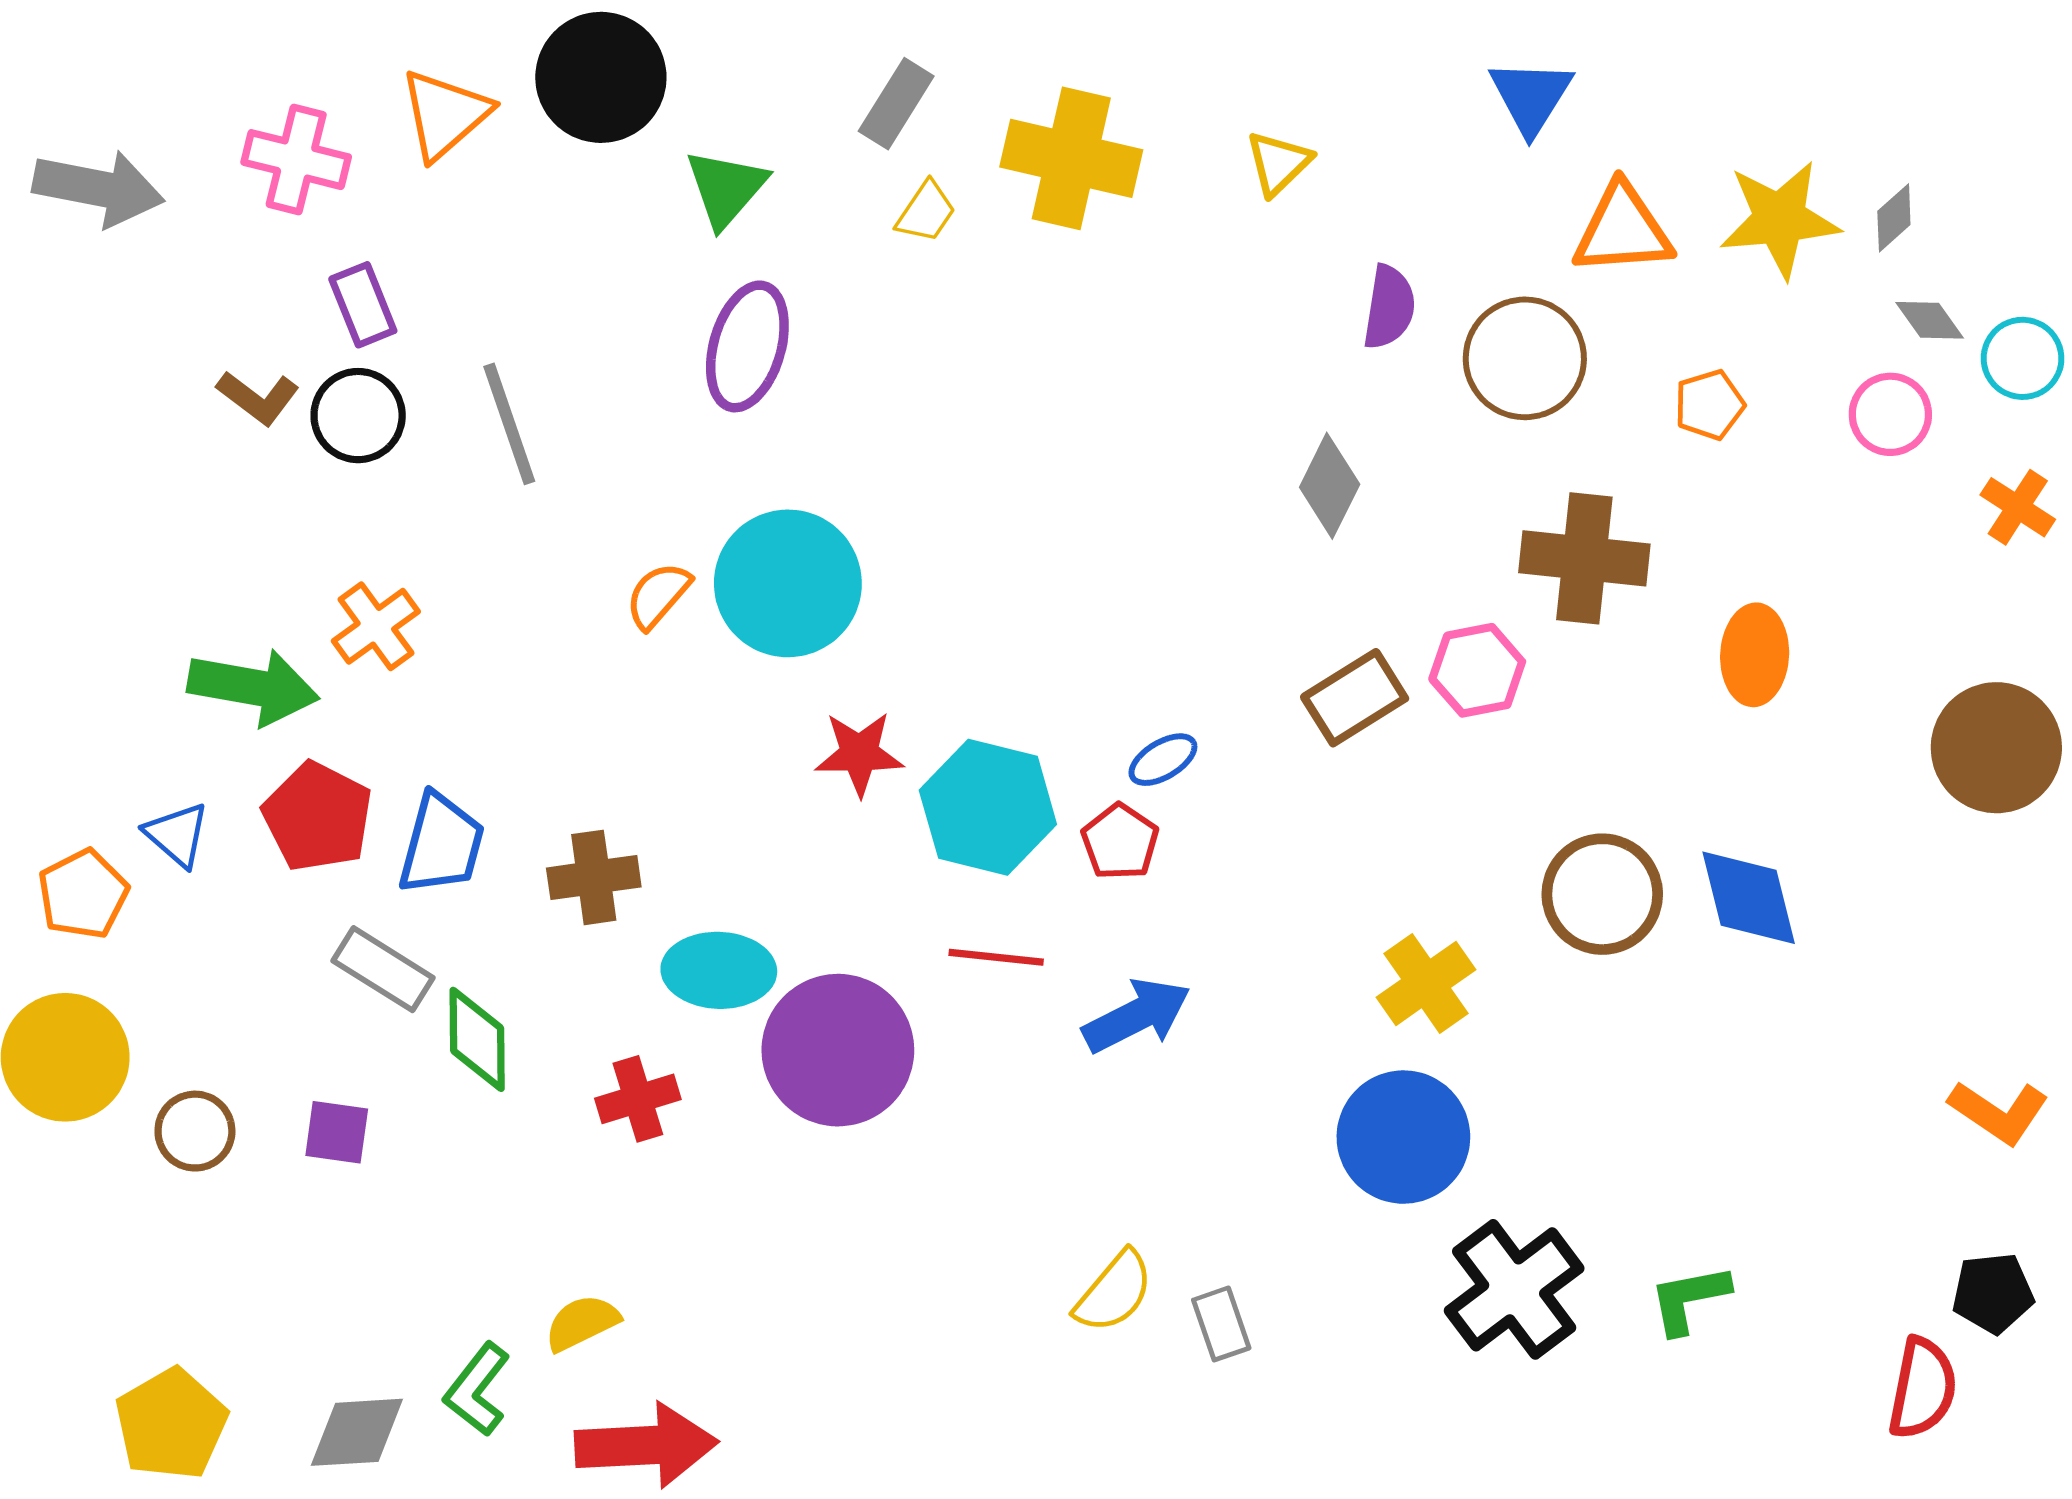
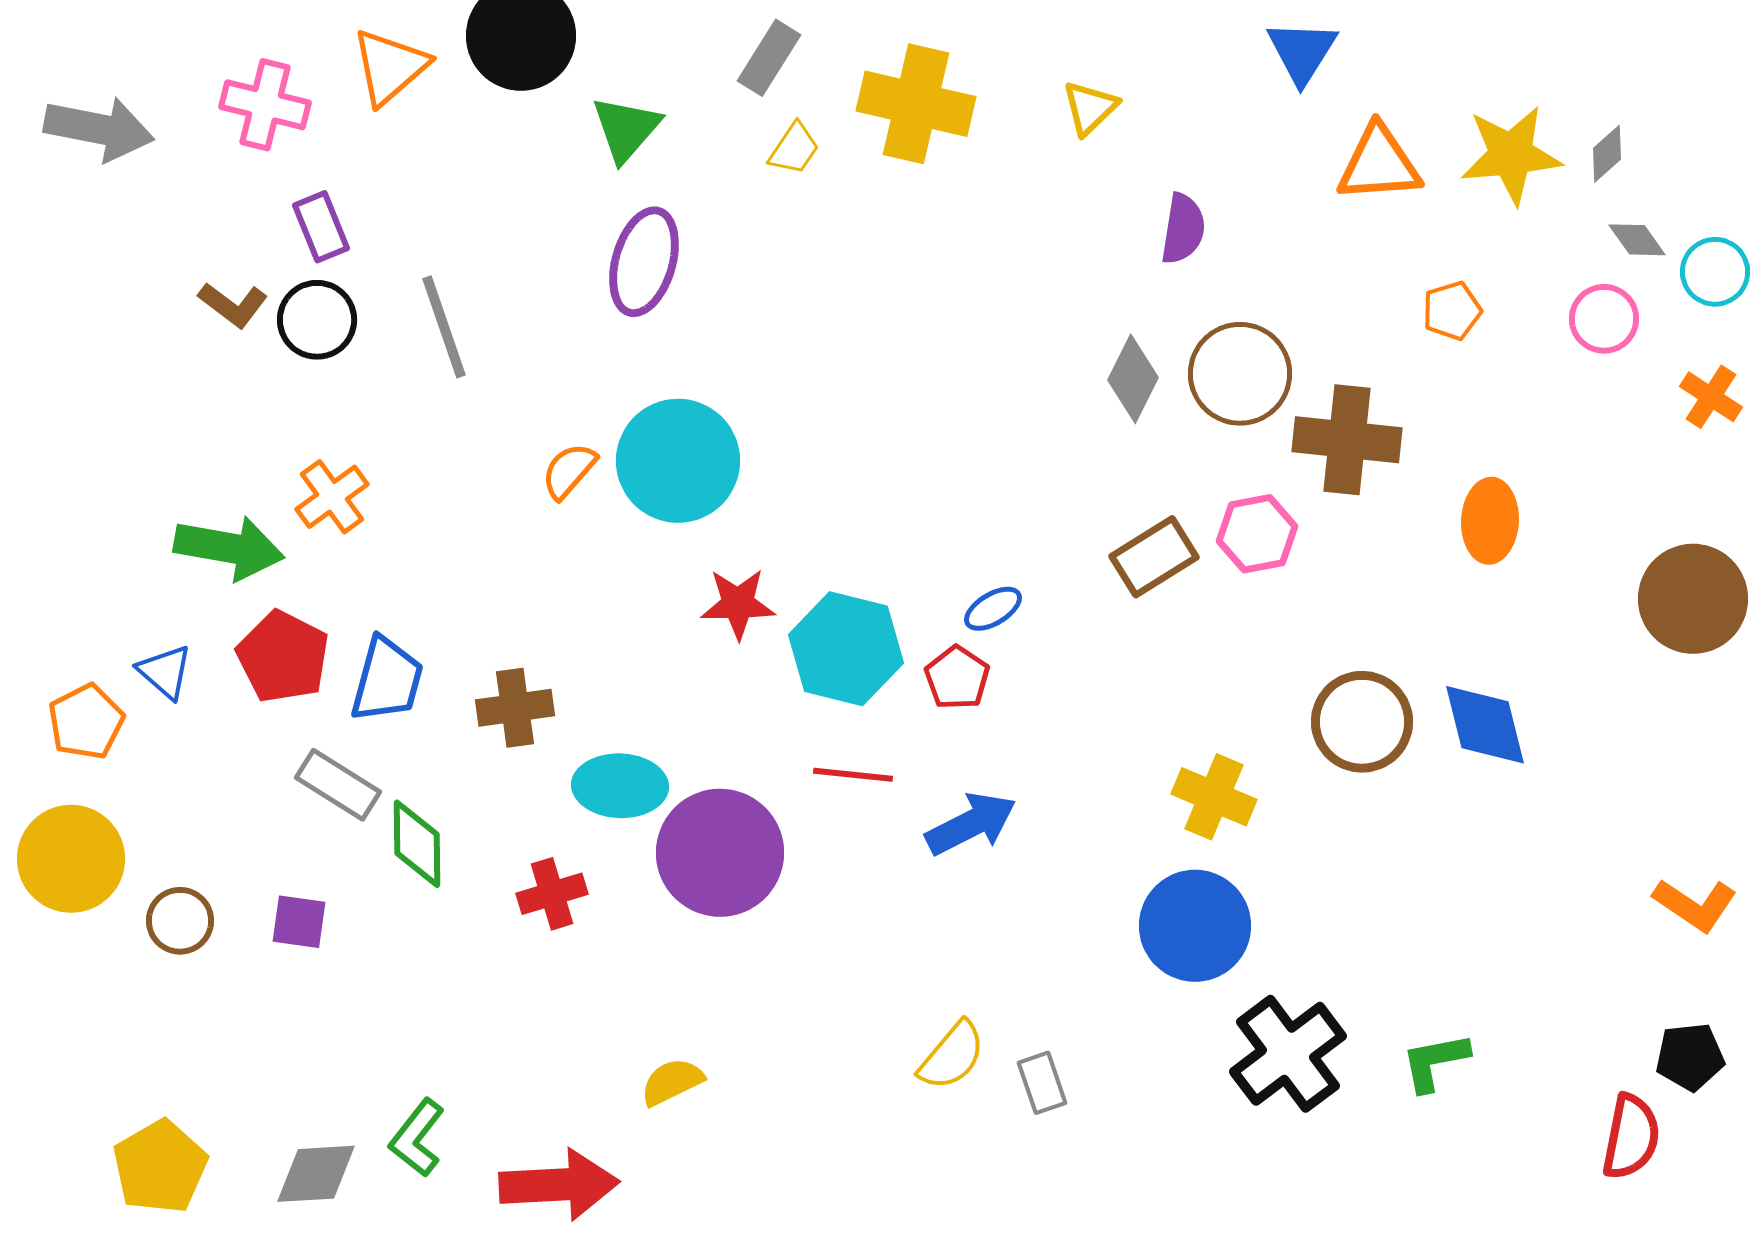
brown circle: (1525, 358) -> (1240, 374), moved
yellow cross: (1426, 983) -> (1214, 797), turned -32
yellow semicircle: (582, 1323) -> (672, 1082), moved

